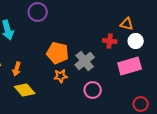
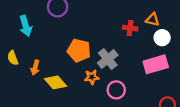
red cross: (110, 41) -> (130, 28), moved
orange star: (61, 76) -> (92, 77), moved
yellow diamond: (25, 90) -> (55, 82), moved

